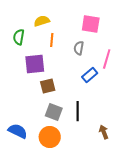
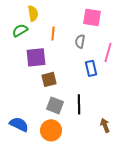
yellow semicircle: (42, 21) -> (33, 13), moved, turned 98
green semicircle: (19, 37) -> (20, 30), turned 49
blue rectangle: (90, 75) -> (91, 68), turned -63

